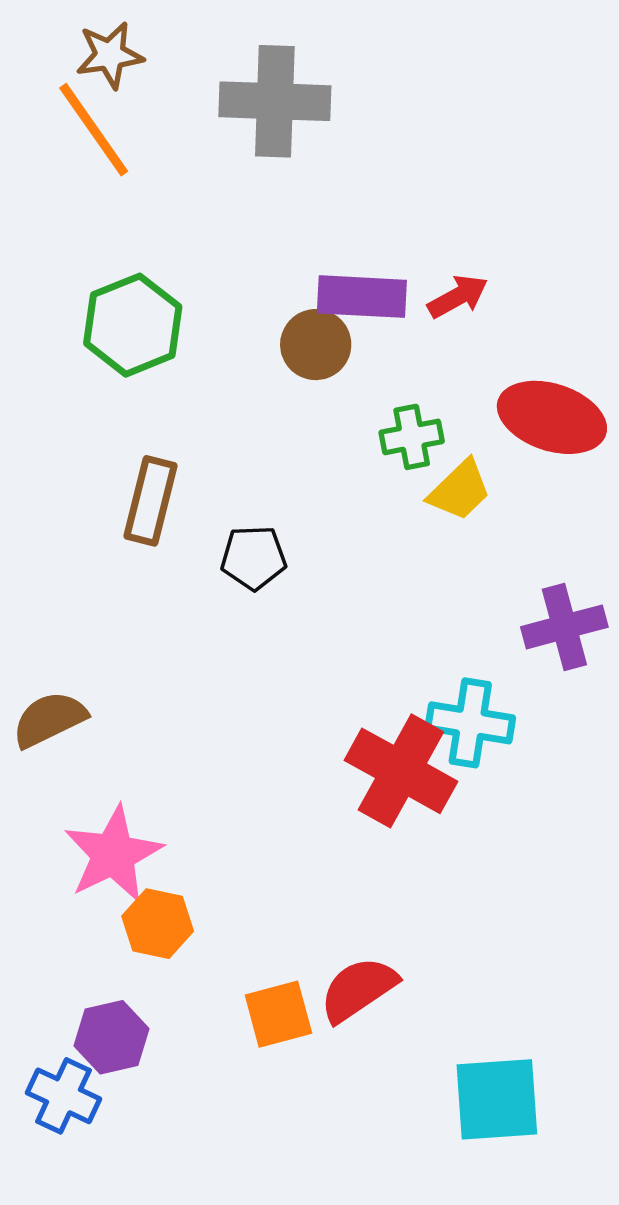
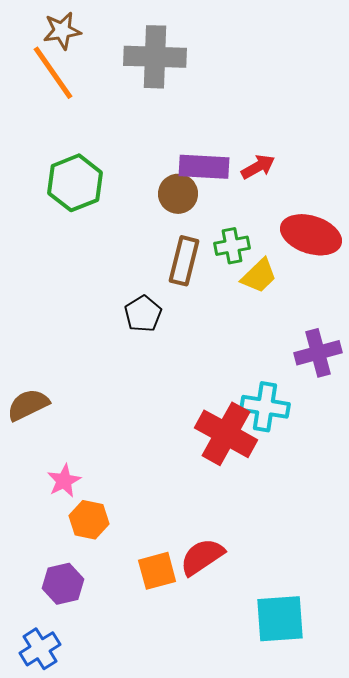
brown rectangle: (151, 501) -> (184, 261), moved
black pentagon: (254, 558) -> (143, 314), turned -30
pink star: (113, 854) -> (64, 481), size x0.6
blue cross: (64, 1096) -> (40, 649), moved, turned 33

